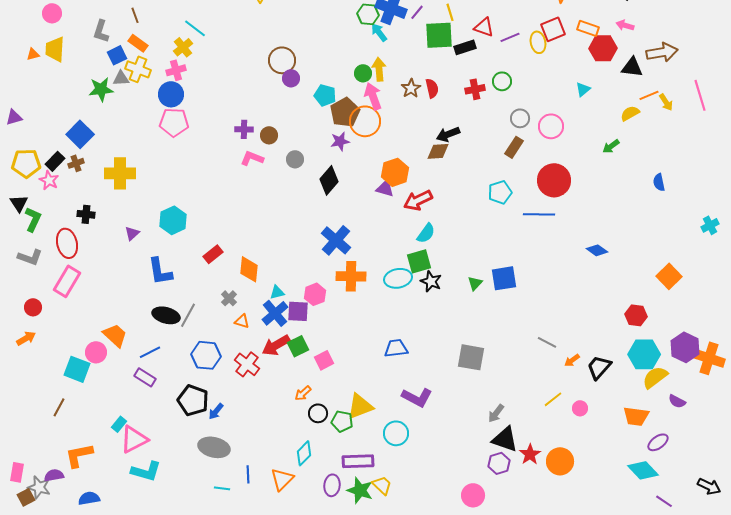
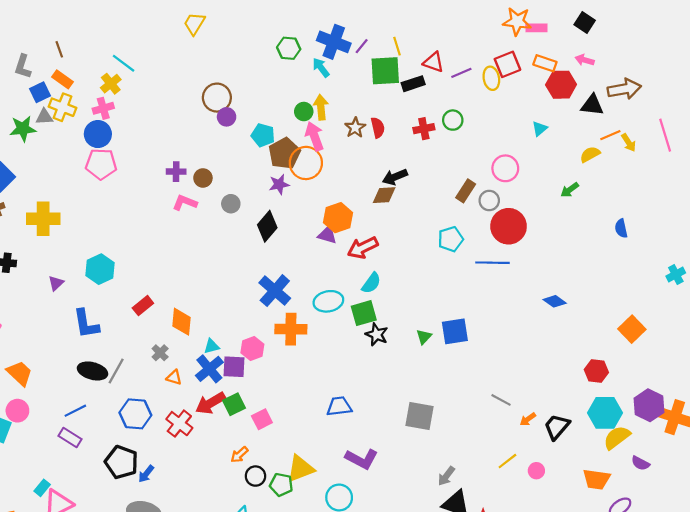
green hexagon: (368, 14) -> (289, 48), moved
gray circle: (520, 118) -> (489, 201), moved
cyan ellipse: (398, 278) -> (328, 301), moved
orange trapezoid: (115, 335) -> (20, 373), moved

